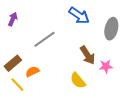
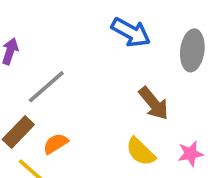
gray line: (44, 39) -> (46, 87), moved
pink star: (106, 66) -> (190, 154), moved

